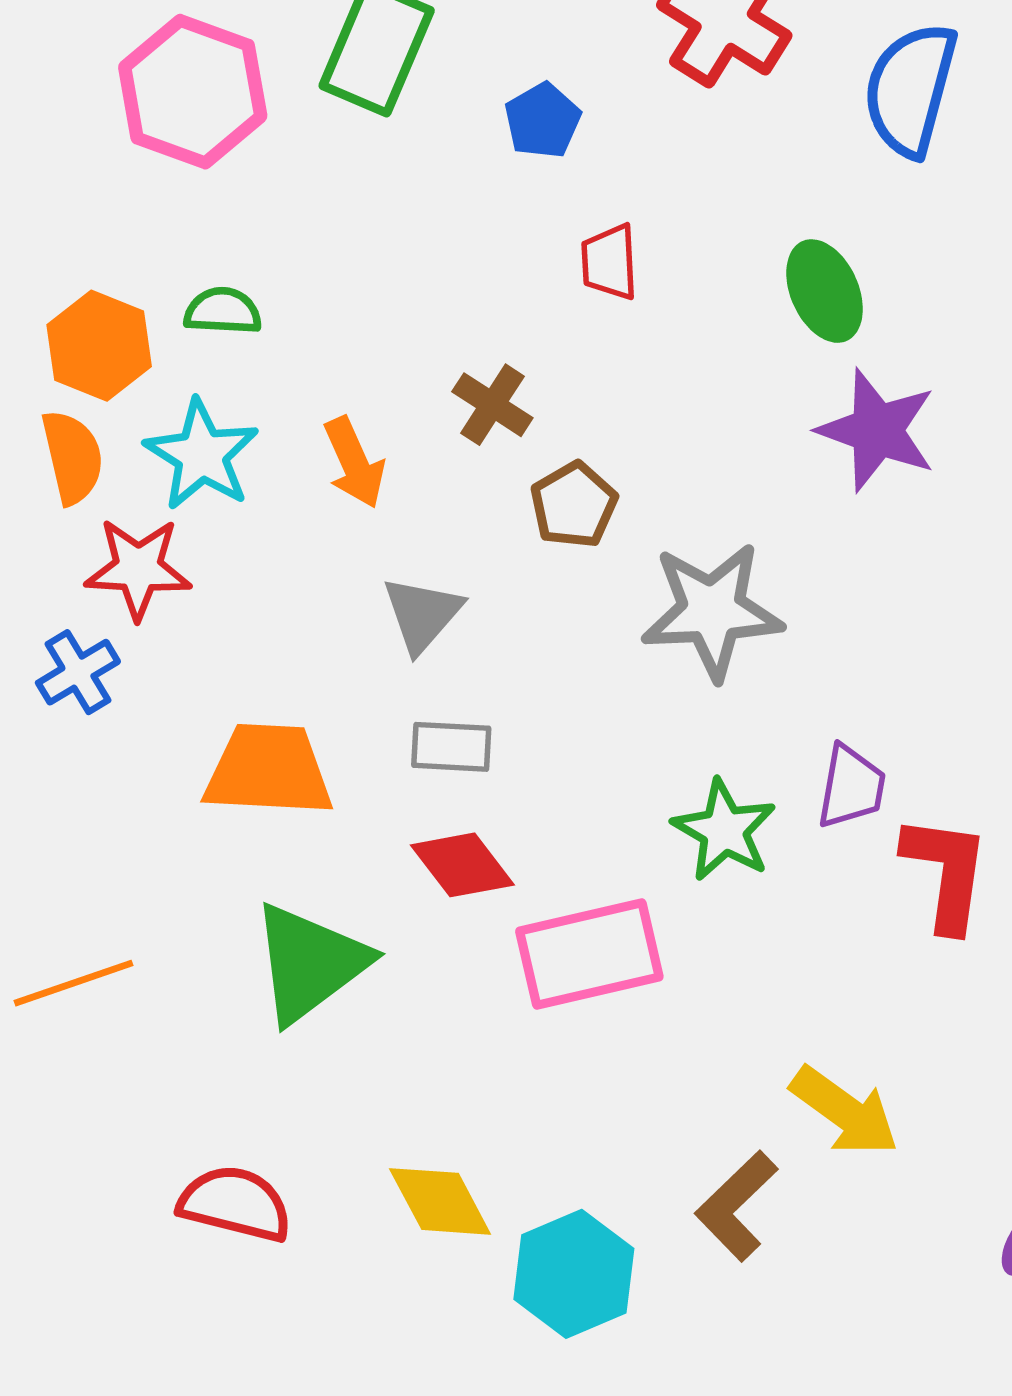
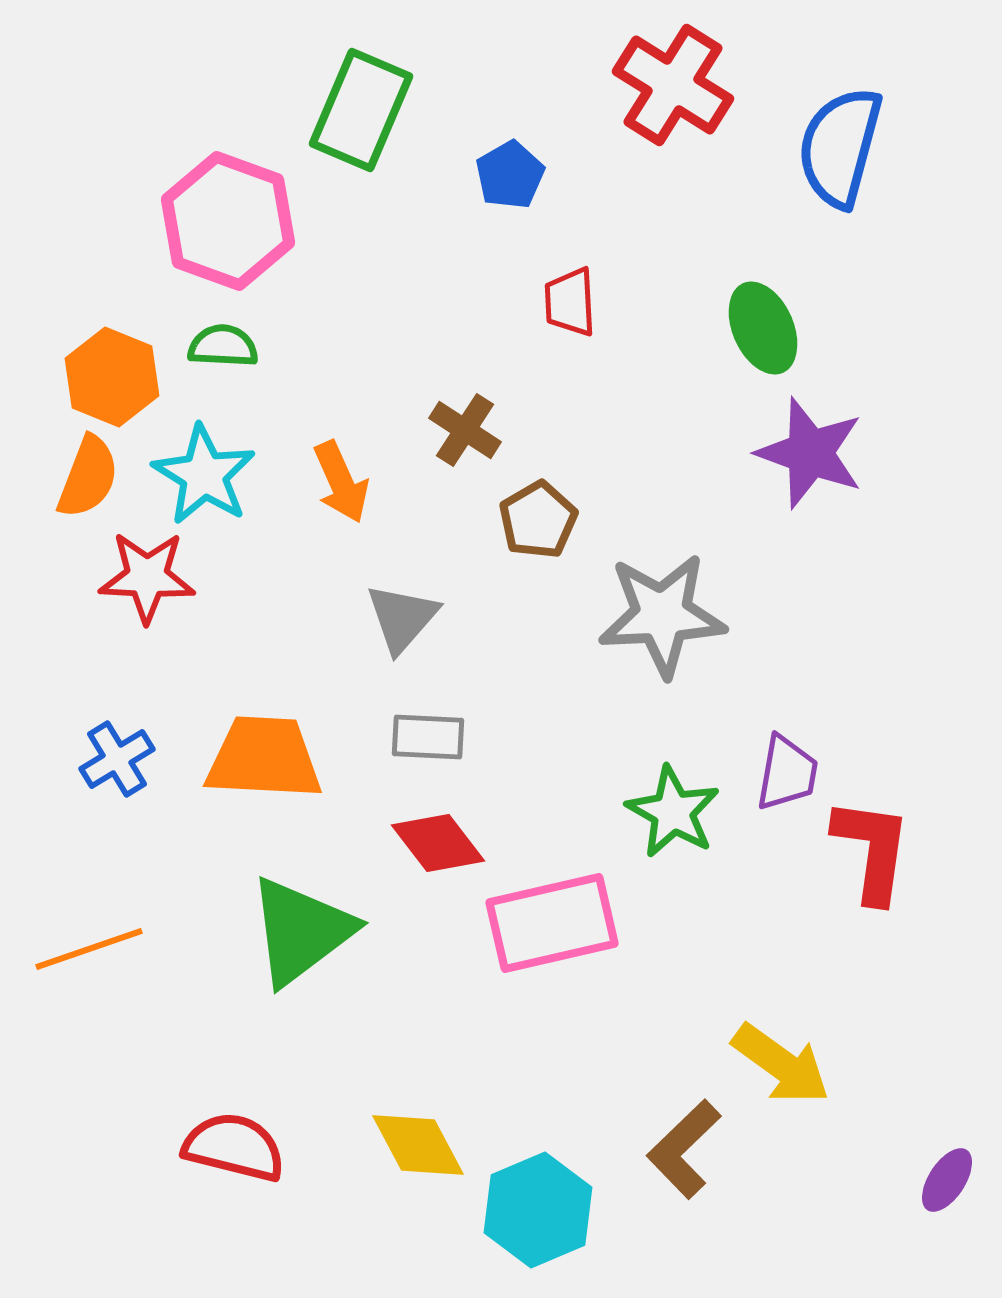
pink hexagon: (193, 92) -> (228, 221), moved
orange semicircle: (72, 457) -> (88, 477), turned 34
blue cross: (78, 672) -> (117, 759), moved

